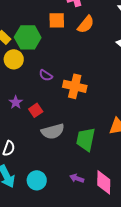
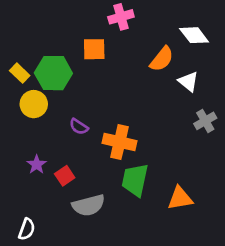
orange semicircle: (86, 24) -> (162, 59), moved
green trapezoid: (86, 139) -> (135, 180), moved

